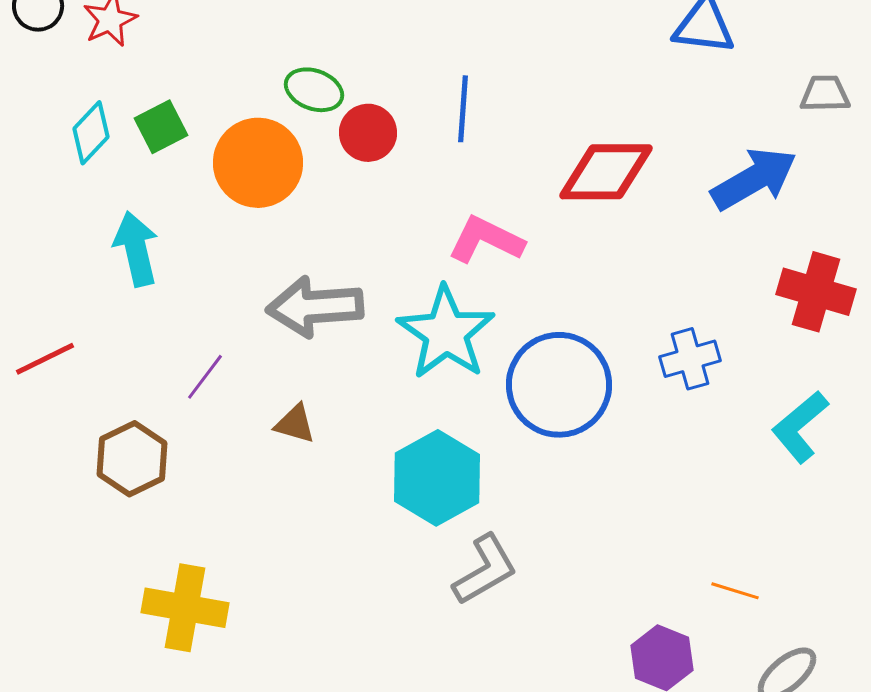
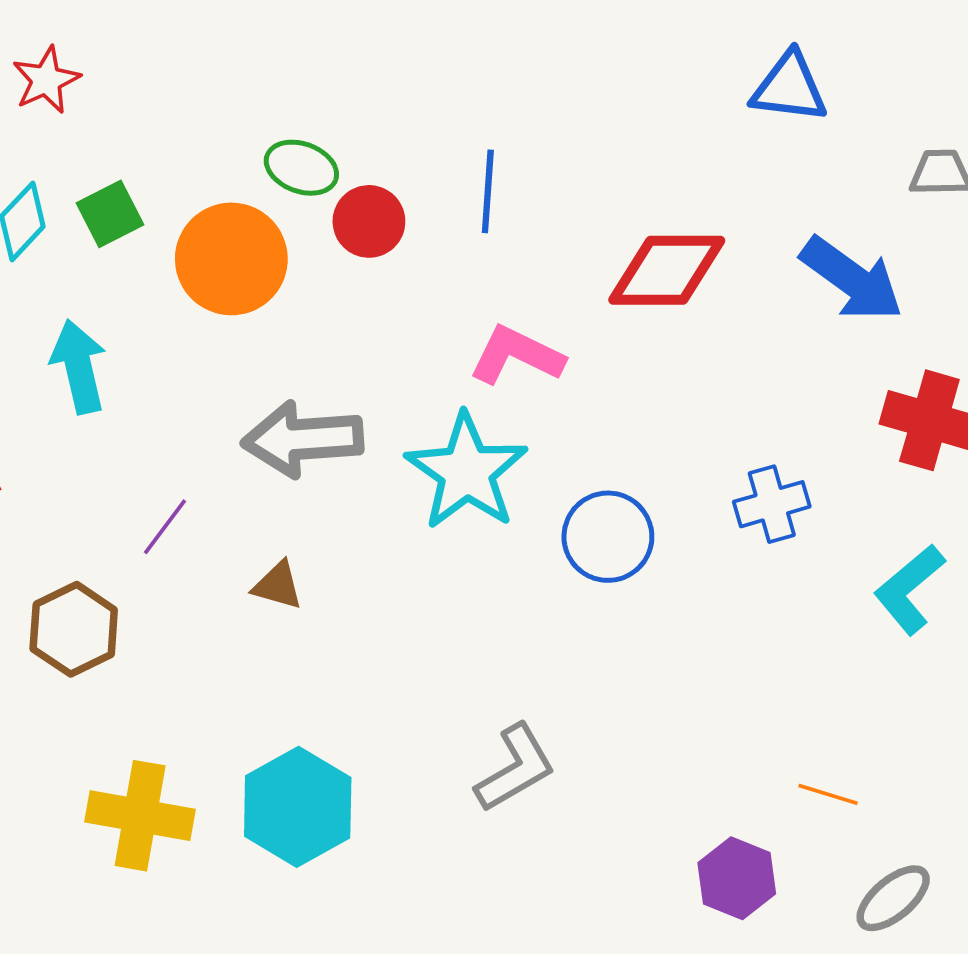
blue arrow: (754, 179) -> (852, 279), turned 66
blue circle: (559, 385) -> (608, 537), size x0.7
cyan hexagon: (437, 478) -> (298, 807), moved

